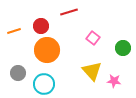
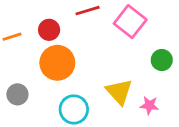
pink square: (93, 38) -> (130, 22), moved, size x1.6
cyan circle: (44, 84) -> (74, 109), moved

